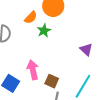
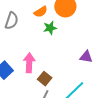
purple triangle: (86, 49) -> (86, 57), turned -48

